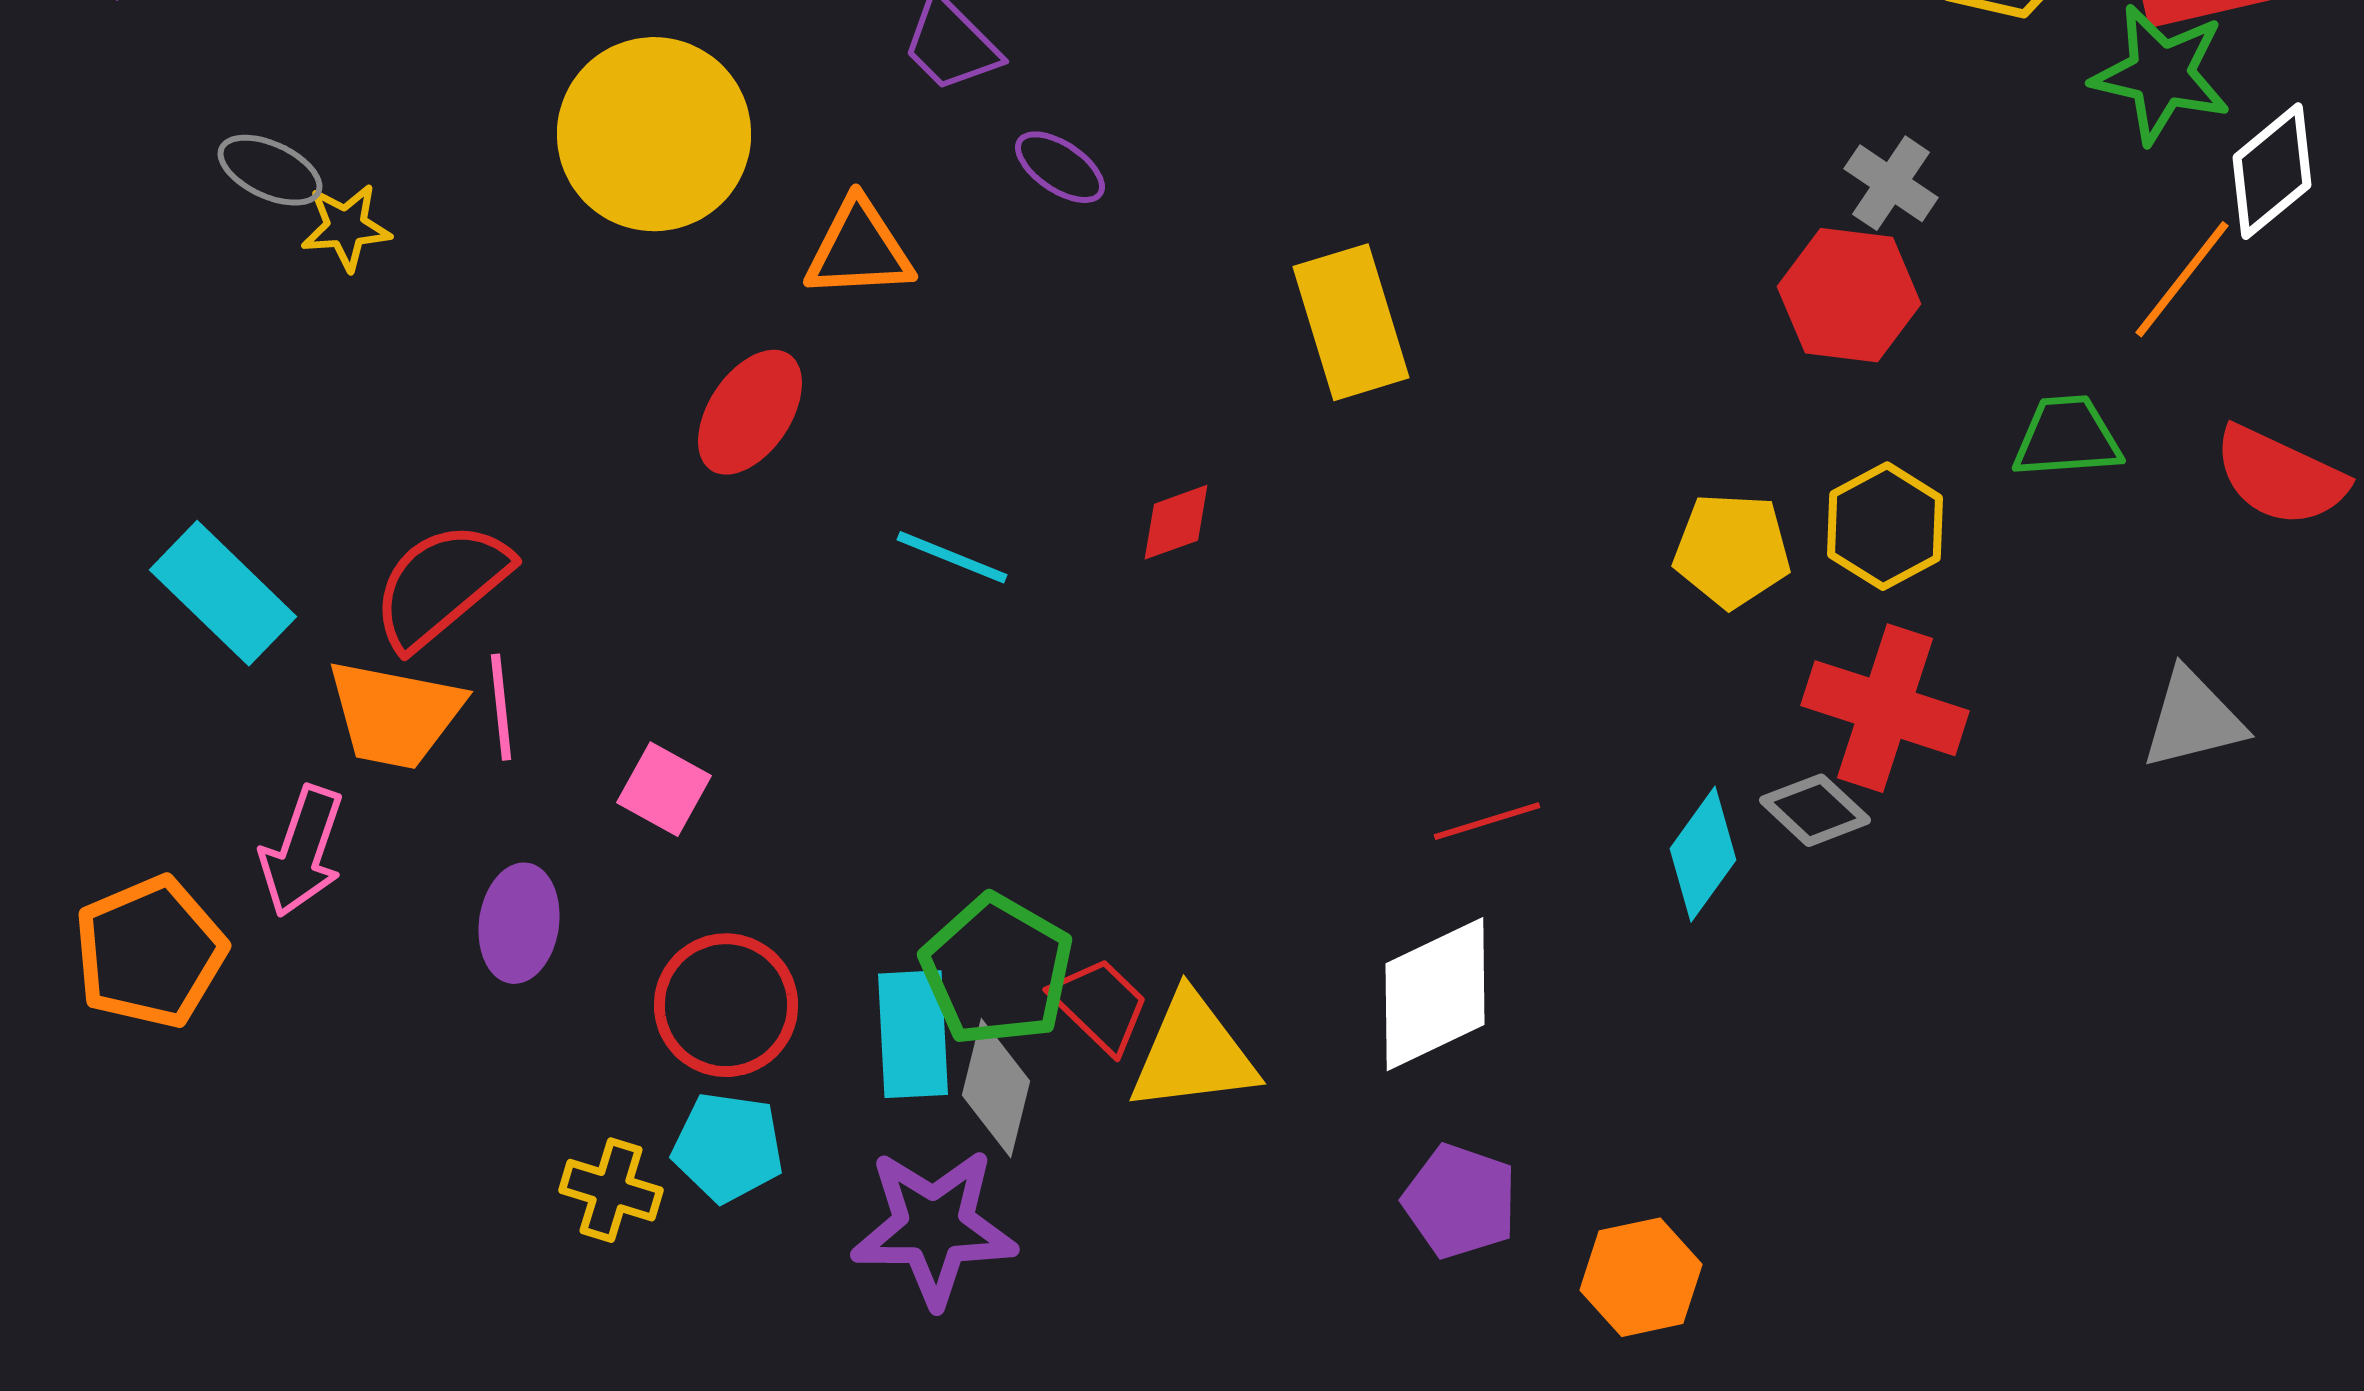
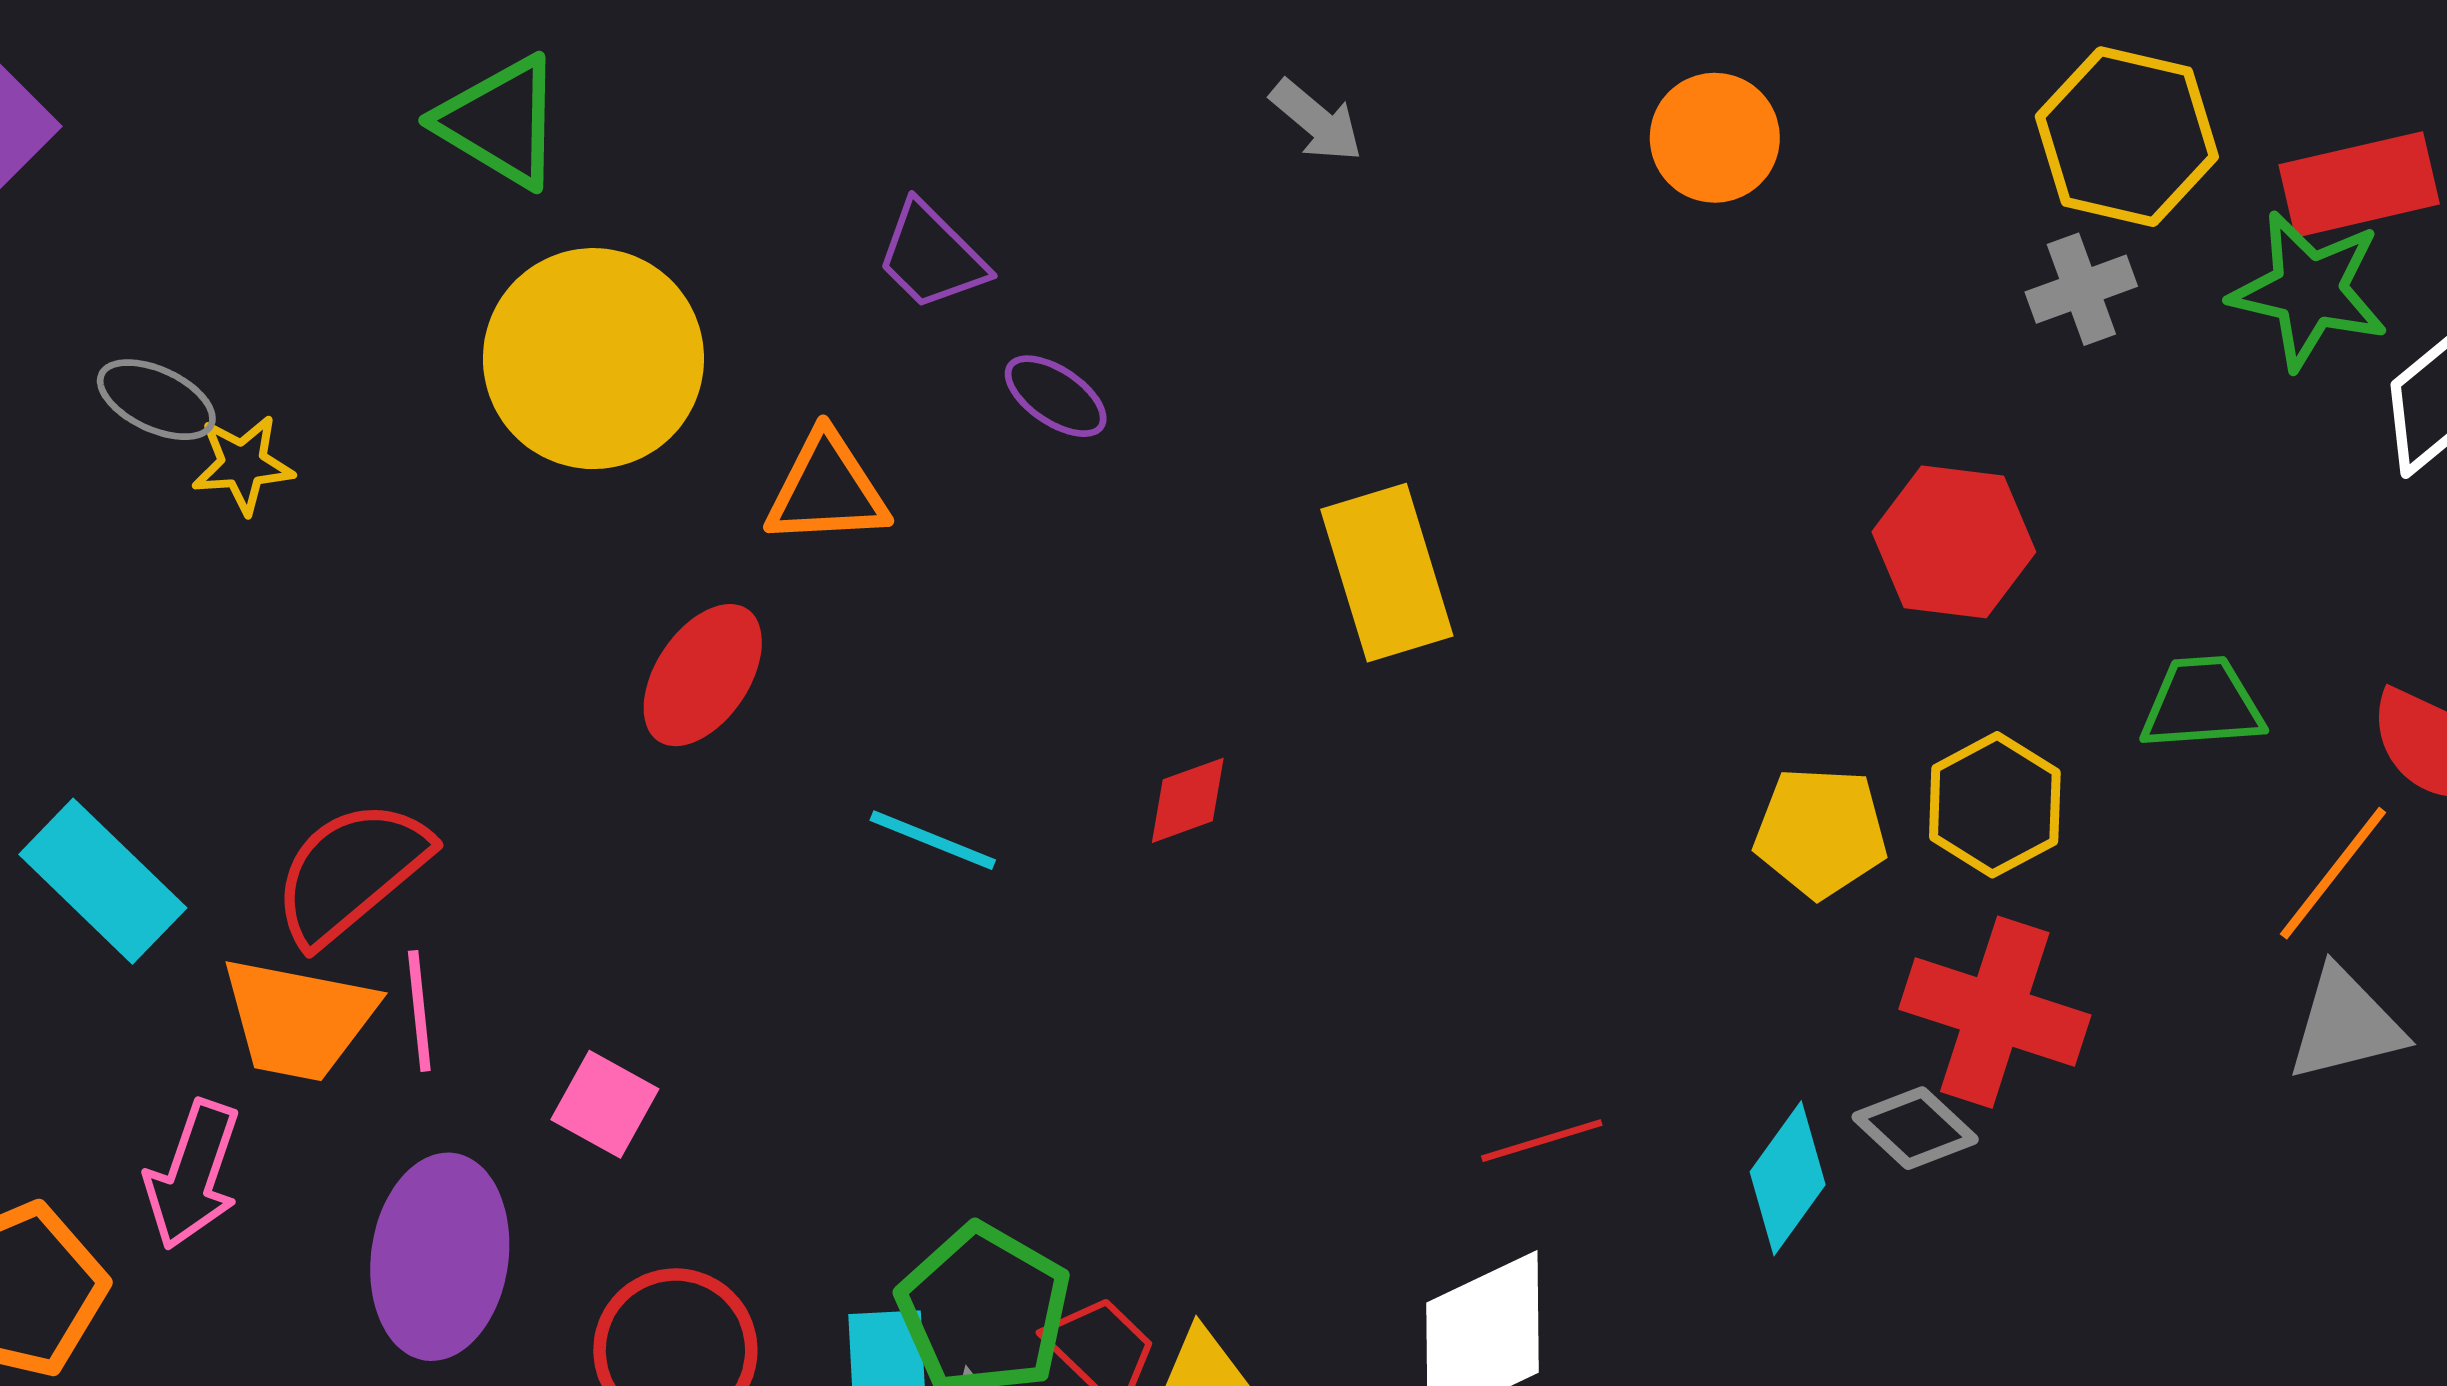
gray cross: (1891, 183) -> (2081, 289), moved, turned 36
orange line: (2182, 279) -> (2333, 873), moved
purple ellipse: (519, 923) -> (440, 1257), size x1.5

